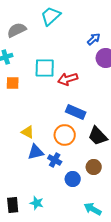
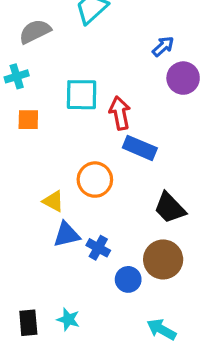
red arrow: (68, 79) -> (120, 113), turned 96
blue rectangle: (76, 112) -> (140, 148), moved
orange circle: (65, 135) -> (95, 180), moved
brown circle: (94, 167) -> (163, 259), size x1.5

